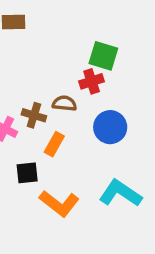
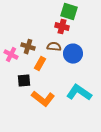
red cross: (92, 81) -> (62, 27), turned 32
brown semicircle: (64, 103) -> (54, 47), moved

